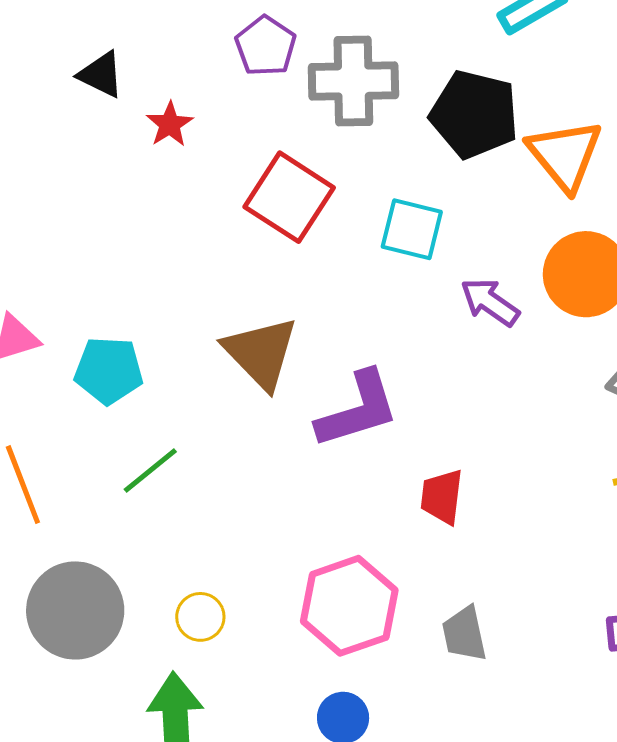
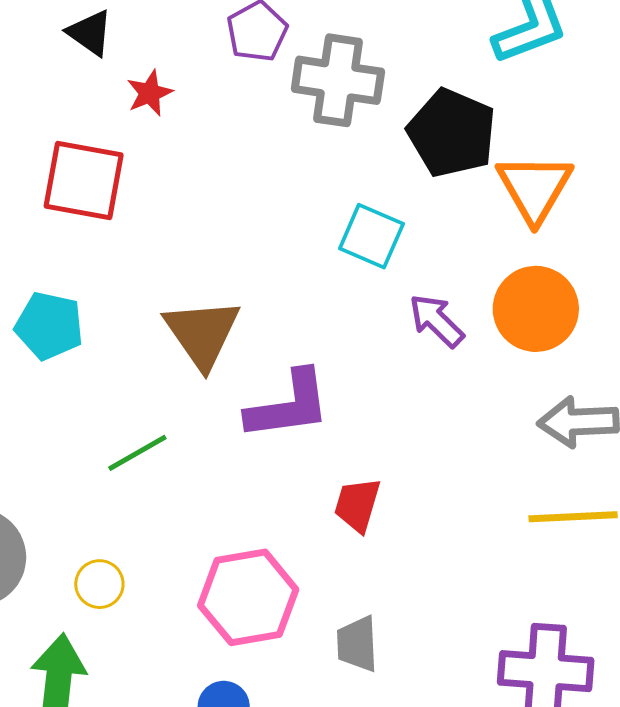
red square: (289, 197) -> (84, 181), moved, turned -32
green line: (150, 471) -> (137, 453), moved

